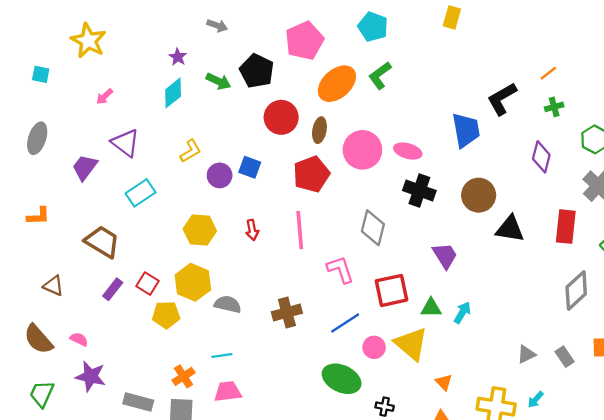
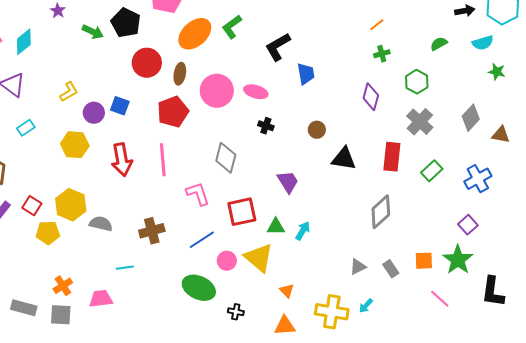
cyan diamond: (173, 93) -> (24, 42), moved
black L-shape: (502, 99) -> (278, 47), moved
blue trapezoid: (466, 130) -> (306, 74), size x0.7
black cross: (419, 191) -> (266, 126), size x0.6
cyan rectangle: (141, 193) -> (26, 128), size x0.7
brown circle: (479, 195) -> (317, 130), size x0.6
yellow hexagon: (200, 230) -> (75, 145), moved
red arrow: (252, 230) -> (122, 160), size x1.8
gray diamond: (576, 290) -> (381, 212), moved
cyan line: (222, 355) -> (125, 268), moved

